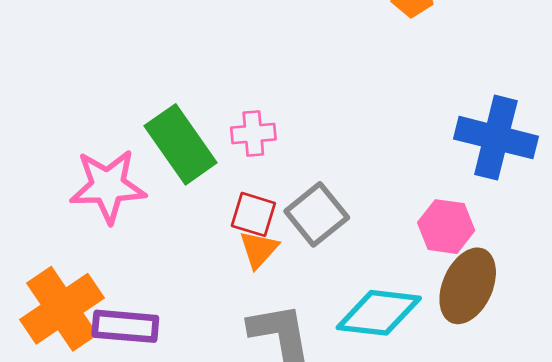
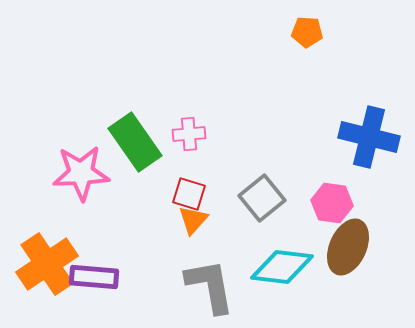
gray square: (317, 214) -> (262, 198), moved

